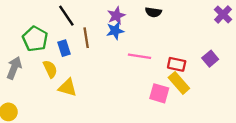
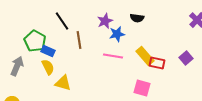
blue star: (115, 31) -> (117, 34), moved
blue rectangle: (64, 48) -> (48, 51), moved, turned -48
pink line: (139, 56) -> (113, 56), moved
yellow rectangle: (179, 83) -> (145, 56), moved

